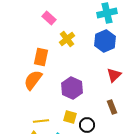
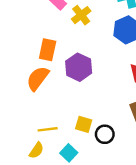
yellow cross: (67, 39) -> (81, 15), moved
purple hexagon: (72, 88) -> (79, 67), moved

